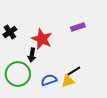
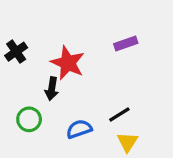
green circle: (18, 74) -> (29, 119), size x0.6
yellow triangle: (68, 81) -> (127, 142), moved, turned -40

